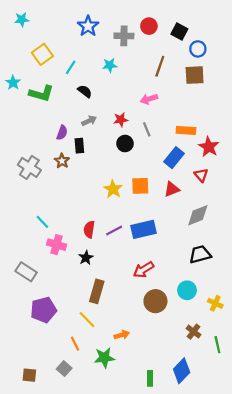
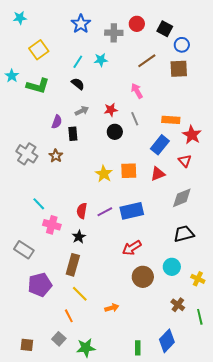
brown line: (160, 66) -> (147, 61), turned 36
cyan line: (71, 67) -> (78, 62), moved
pink arrow: (149, 99) -> (137, 91), turned 77
brown star: (62, 161) -> (56, 156), moved
brown rectangle: (97, 291) -> (73, 265), moved
green star: (104, 358) -> (86, 348), moved

